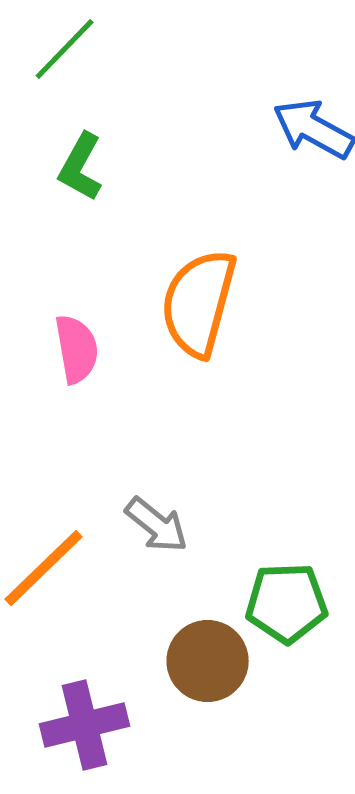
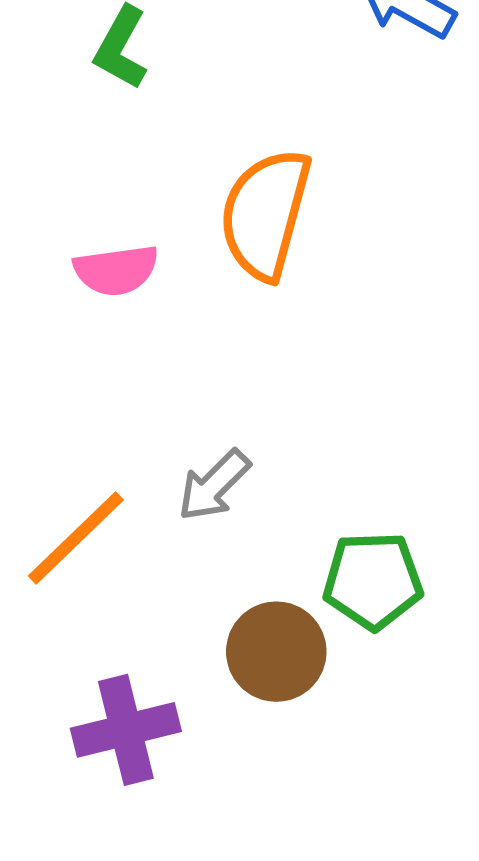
pink semicircle: (77, 349) -> (116, 270), turned 92
gray arrow: (157, 525) -> (214, 485), turned 96

